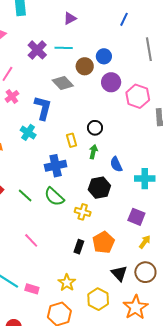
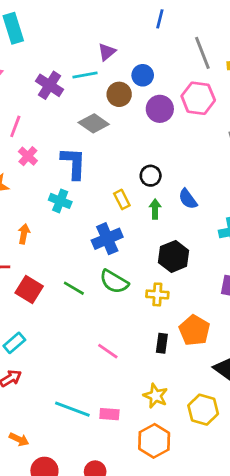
purple triangle: (70, 18) -> (107, 52), moved
pink hexagon: (138, 96) -> (198, 98), moved
blue semicircle: (116, 164) -> (188, 199), moved
pink line: (31, 240) -> (108, 351), moved

